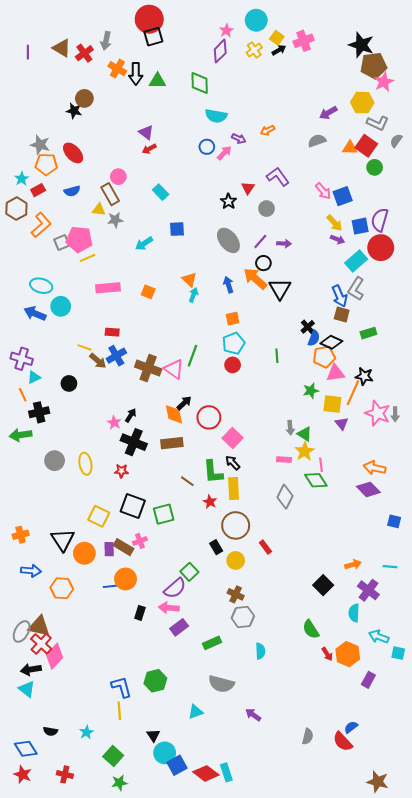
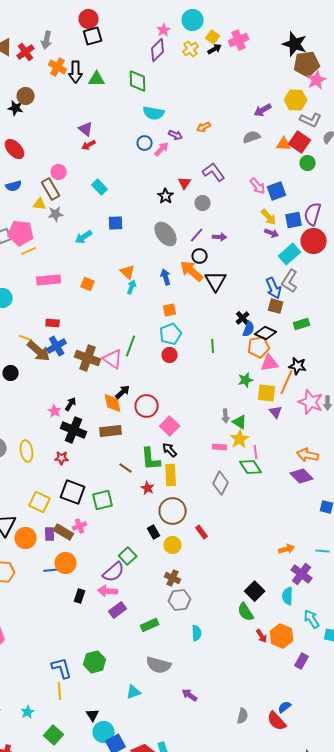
red circle: (149, 19) -> (89, 19), size x0.7
brown arrow: (98, 361) -> (39, 351), size x1.4
black square: (323, 585) -> (255, 591), moved
cyan arrow: (379, 637) -> (312, 619), turned 36

